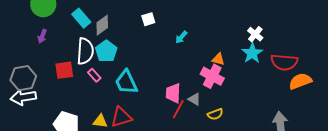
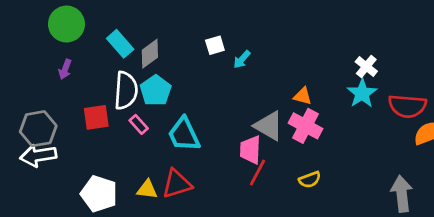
cyan arrow: (181, 37) -> (242, 59), moved
orange triangle: (218, 59) -> (303, 96), moved
gray triangle: (194, 99) -> (269, 126), moved, size x1.6

